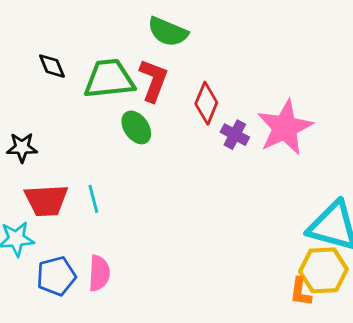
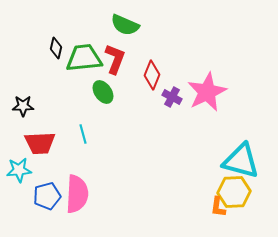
black diamond: (52, 66) -> (56, 48), moved, turned 35
cyan line: (93, 199) -> (83, 134), moved
pink semicircle: (99, 273) -> (77, 194), size x1.5

